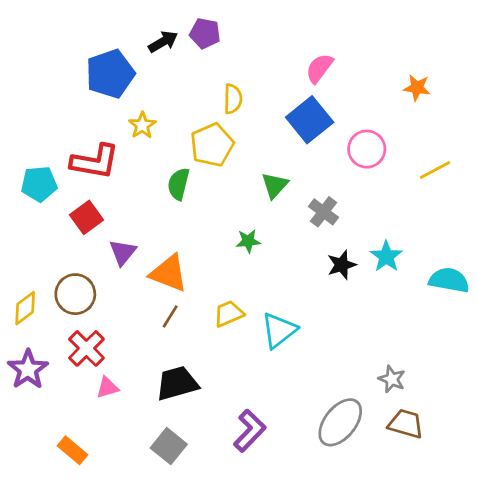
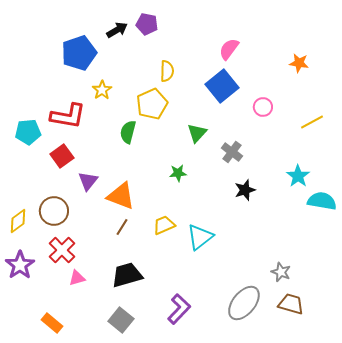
pink circle: (367, 149) -> (263, 107), size x0.7
cyan star: (386, 256) -> (298, 176), moved

